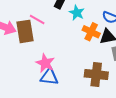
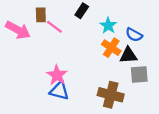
cyan star: (77, 13) -> (108, 26), moved
brown rectangle: (25, 31) -> (41, 15), moved, size x0.6

